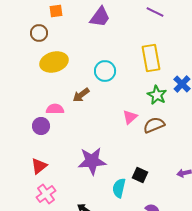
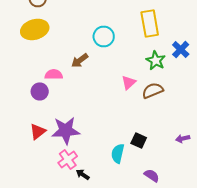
yellow ellipse: (54, 62) -> (35, 29), moved
purple star: (92, 161) -> (66, 130), moved
pink cross: (46, 194) -> (68, 159), moved

